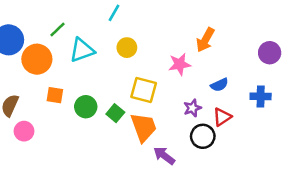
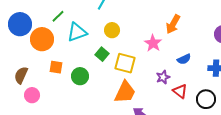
pink star: (180, 64) -> (153, 43), turned -30
green square: (115, 113) -> (102, 54), moved
red triangle: (222, 117) -> (180, 91), moved, turned -49
orange trapezoid: (144, 127) -> (125, 92), turned 45
black circle: (203, 136) -> (206, 99), moved

